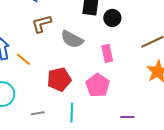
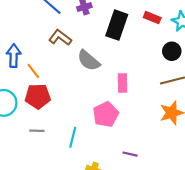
black circle: (112, 18) -> (172, 51), moved
brown L-shape: (42, 24) -> (60, 38), turned 40
red pentagon: (59, 79) -> (38, 96), moved

